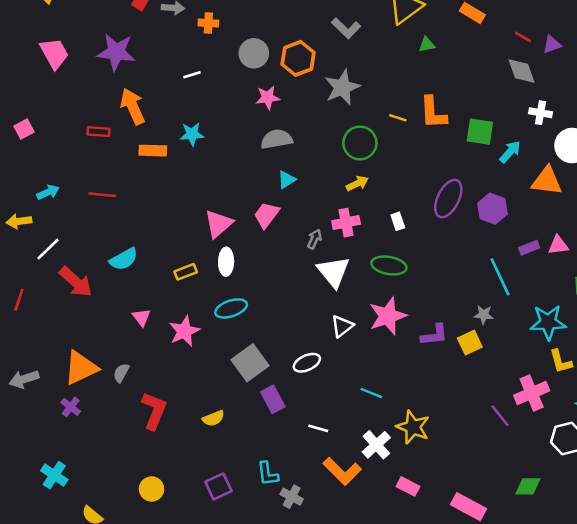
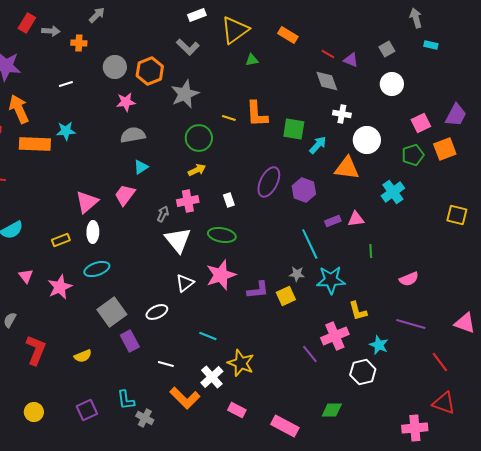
purple triangle: (552, 44) -> (351, 60), turned 42
orange rectangle: (153, 151) -> (35, 144), size x1.4
cyan star: (548, 322) -> (331, 280), moved

